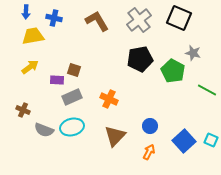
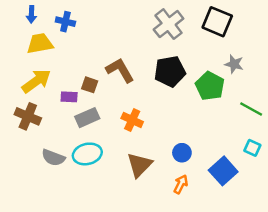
brown L-shape: (97, 21) -> (120, 70), moved
yellow arrow: (30, 67) -> (36, 81), size x1.4
brown cross: (23, 110) -> (28, 116), moved, size x1.5
cyan square: (211, 140) -> (252, 148), moved

